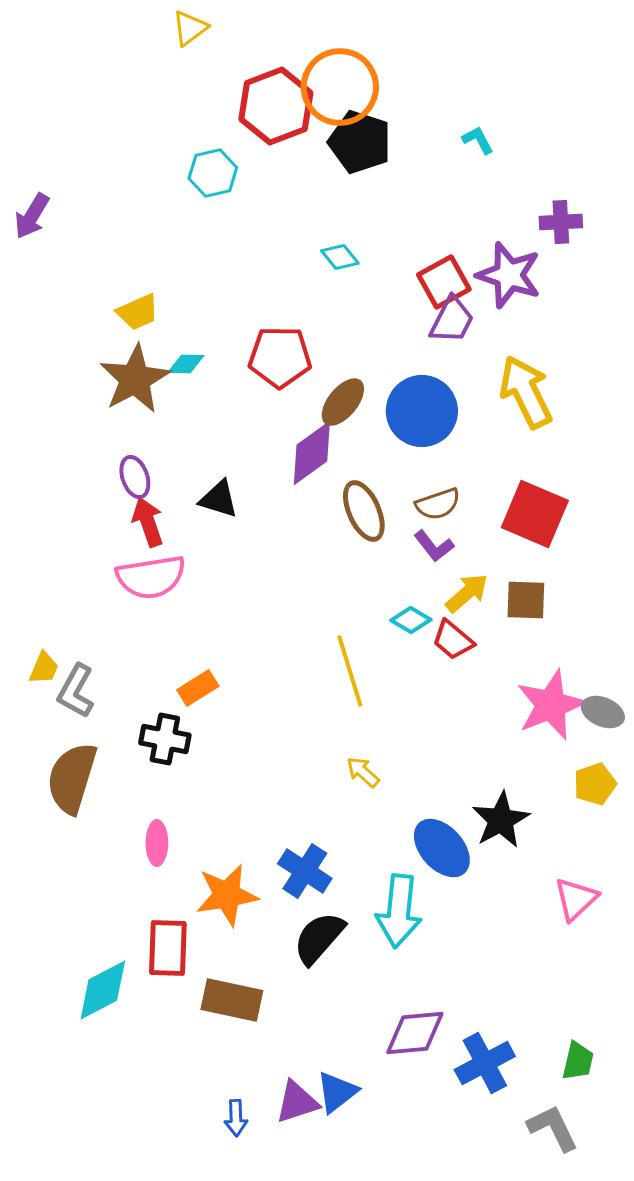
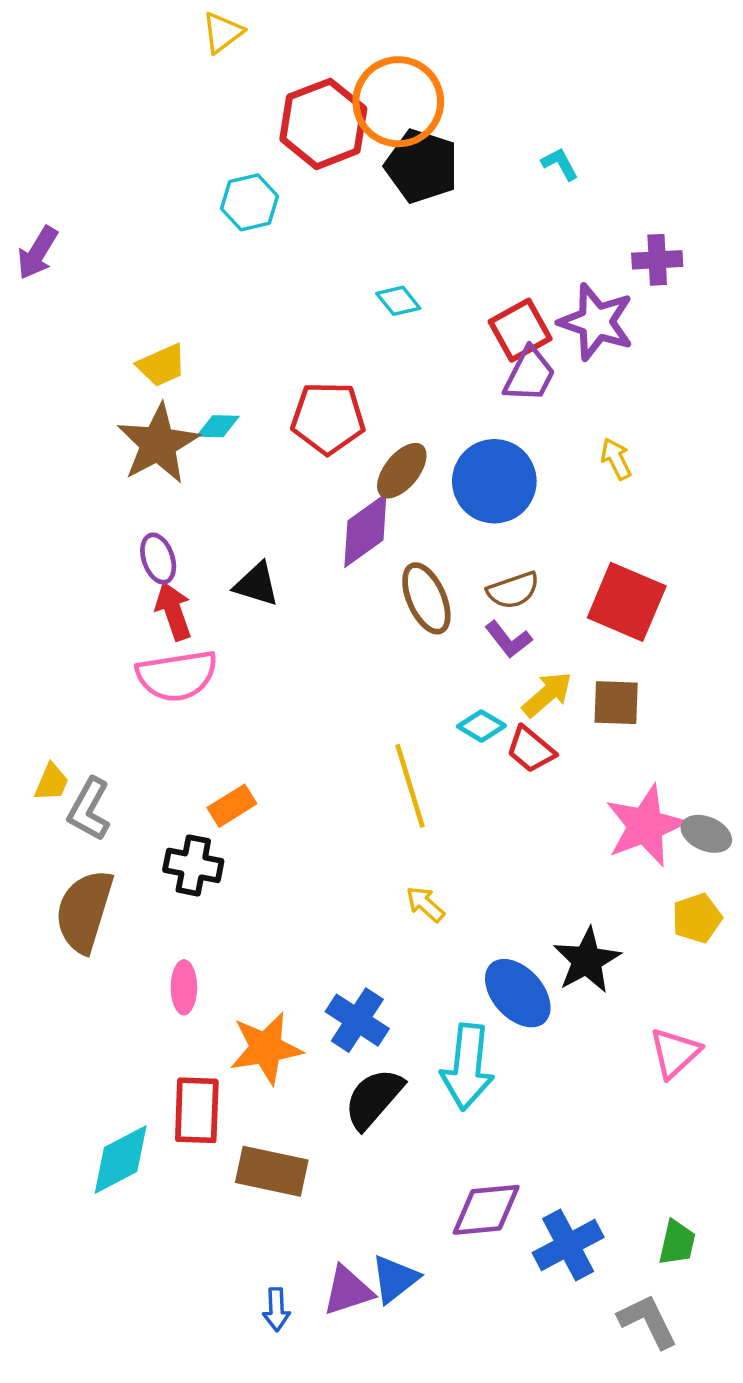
yellow arrow: (526, 392) -> (616, 459), size x0.5

